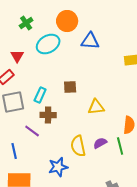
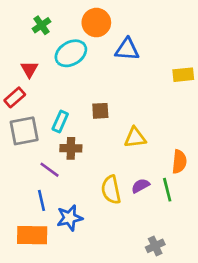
blue line: (14, 151) -> (41, 200), moved
blue star: (58, 167) -> (70, 218), moved

